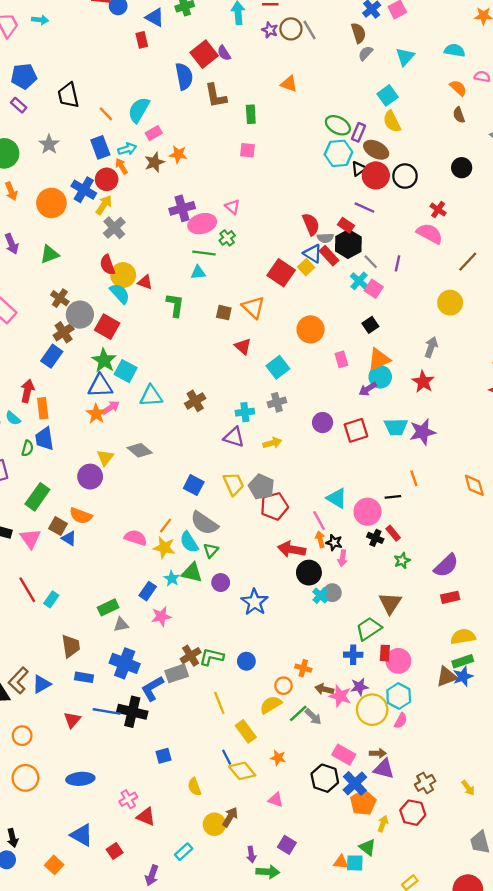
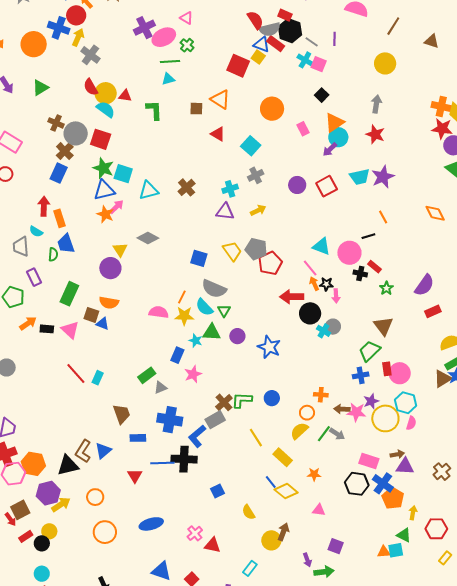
gray semicircle: (325, 238) -> (270, 29), size x1.5
red hexagon: (413, 813) -> (436, 529), moved

